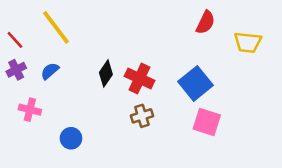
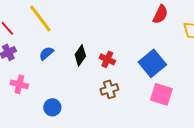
blue semicircle: (50, 71) -> (46, 53), moved
red cross: (139, 78) -> (107, 59), size x0.7

